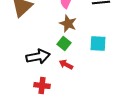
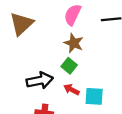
cyan square: (98, 44) -> (94, 96), moved

